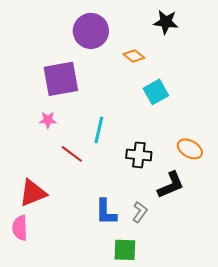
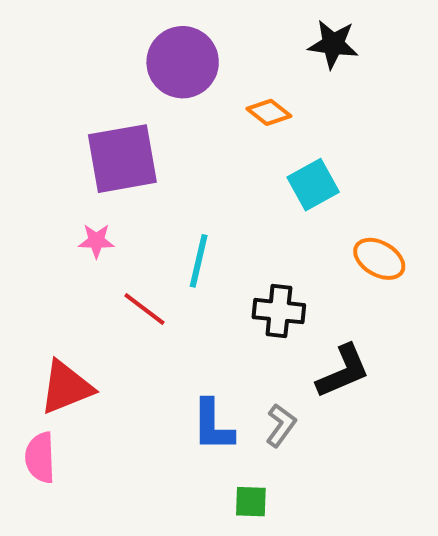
orange ellipse: (190, 149) -> (379, 259), moved
green square: (125, 250) -> (251, 502), size x0.7

